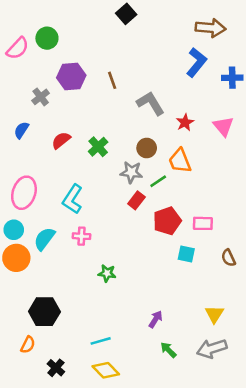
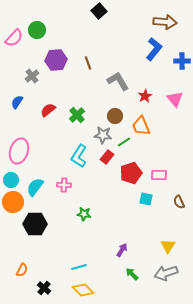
cyan L-shape: (73, 199) -> (79, 156), moved
black hexagon: (44, 312) -> (35, 224), moved

